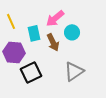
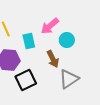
brown arrow: (53, 42) -> (53, 59), moved

